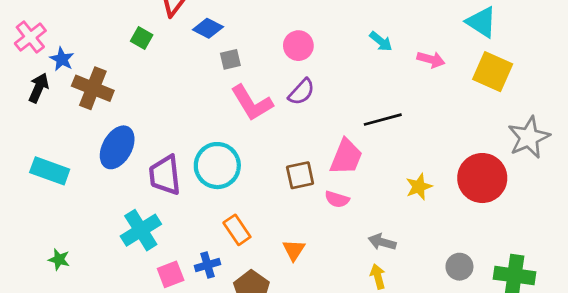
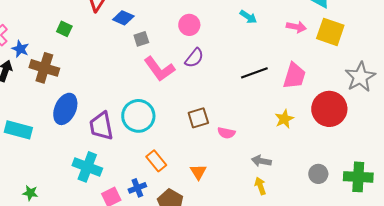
green square: (142, 38) -> (64, 29), moved
pink arrow: (431, 60) -> (296, 27), moved
pink trapezoid: (346, 157) -> (294, 76), moved
cyan cross: (141, 230) -> (87, 167), turned -32

